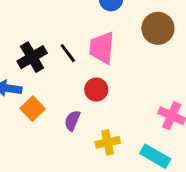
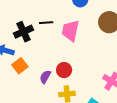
black line: (68, 53) -> (46, 23), moved, turned -64
red circle: (96, 90) -> (64, 70), moved

